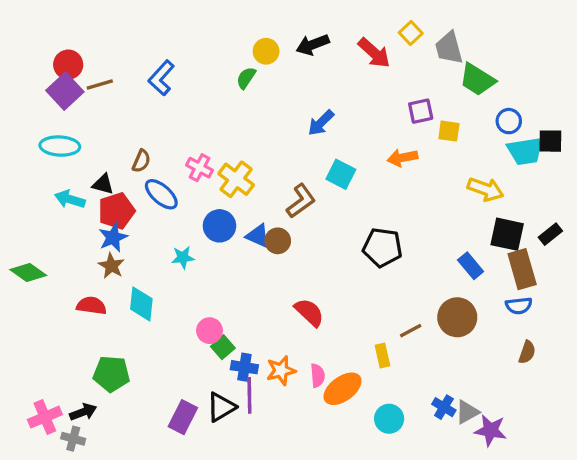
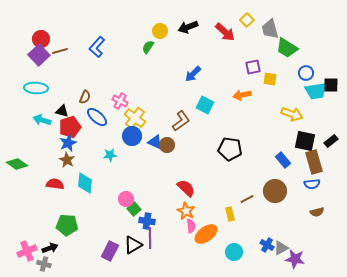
yellow cross: (236, 179) -> (135, 118), moved
brown semicircle: (527, 352) -> (317, 212), turned 56
orange star: (281, 370) -> (186, 211), moved, turned -30

